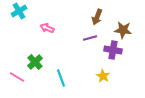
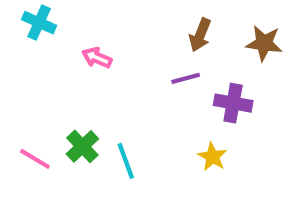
cyan cross: (19, 11) -> (39, 23), turned -35
brown star: (123, 30) -> (264, 43), moved
green cross: (35, 62) -> (82, 146), moved

